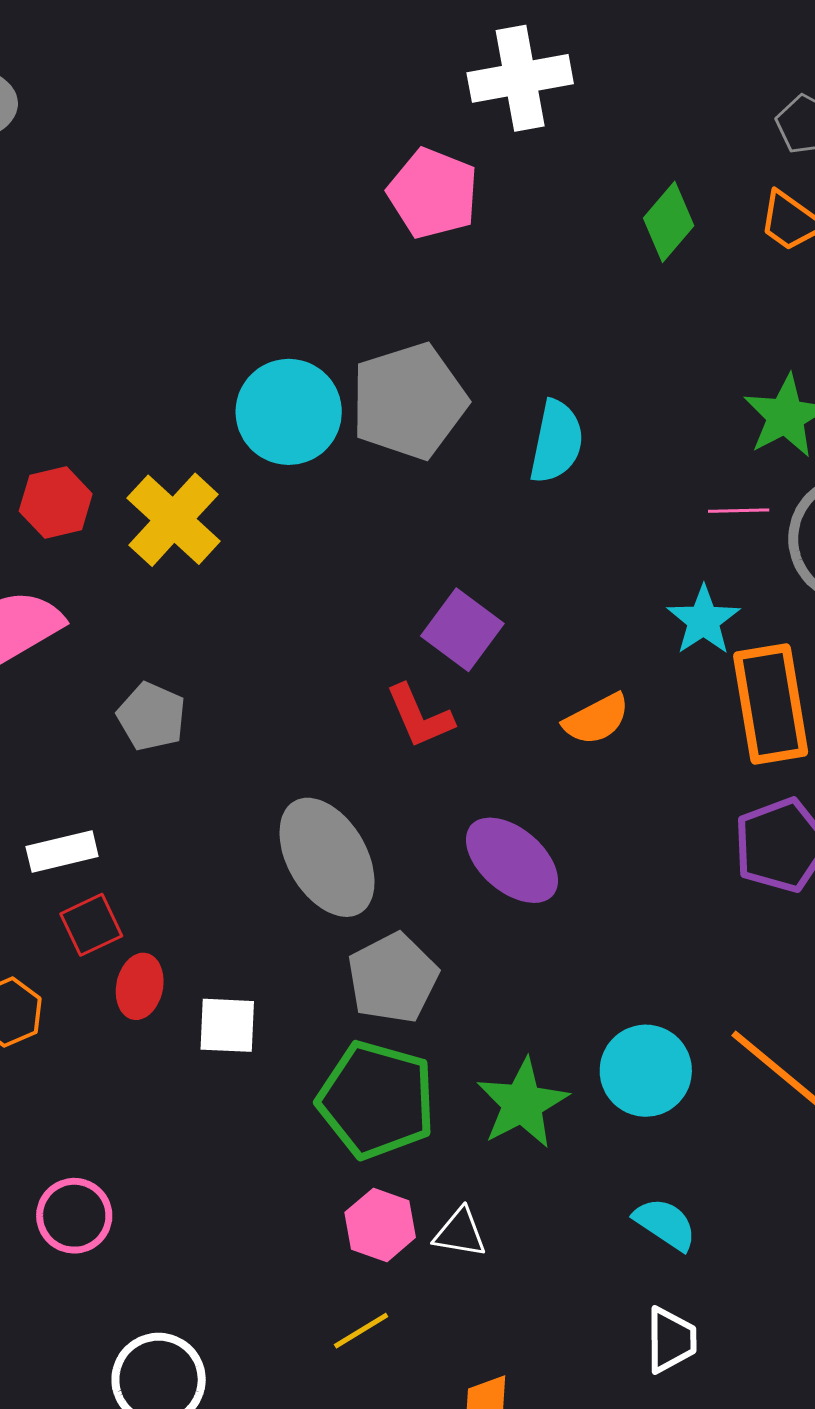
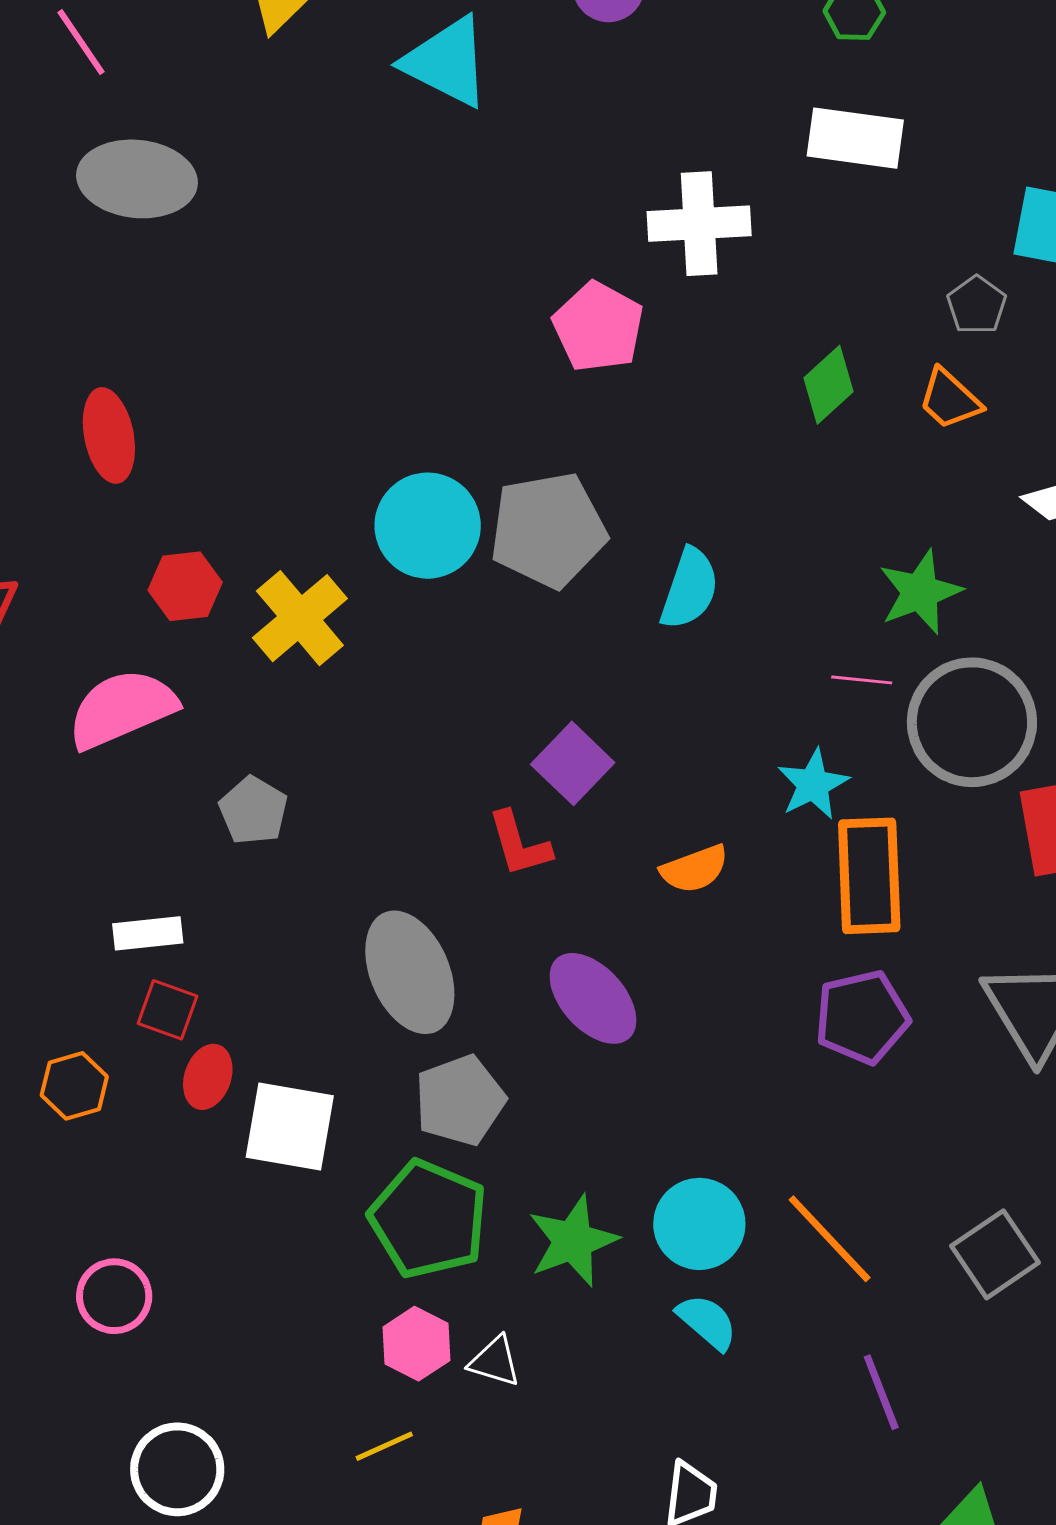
red square: (91, 925) -> (168, 1010), turned 38
white square: (227, 1025) -> (290, 1126), size x1.5
cyan semicircle: (665, 1224) -> (707, 1322), moved

